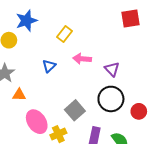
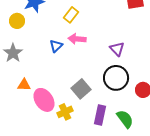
pink arrow: (82, 59) -> (77, 39), moved
orange triangle: (19, 95) -> (24, 85), moved

